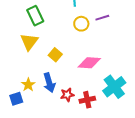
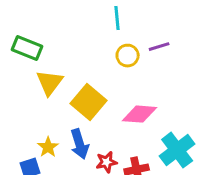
green rectangle: (35, 16) -> (27, 48), moved, turned -42
yellow square: (55, 55) -> (89, 102), size x1.6

